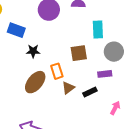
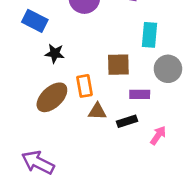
purple rectangle: (105, 74) -> (140, 94), moved
brown triangle: (68, 88) -> (97, 111), turned 32
pink arrow: (115, 108) -> (158, 135), moved

